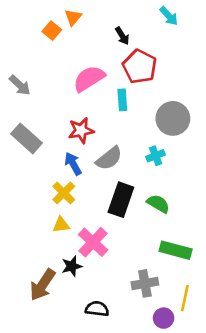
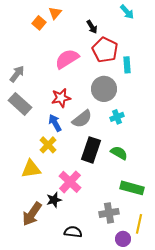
gray arrow: (20, 85) -> (17, 74), moved, turned -96
cyan rectangle: (122, 100) -> (127, 65), moved
gray circle: (173, 118) -> (104, 89), moved
yellow triangle: (61, 225) -> (31, 169), moved, size x1.5

